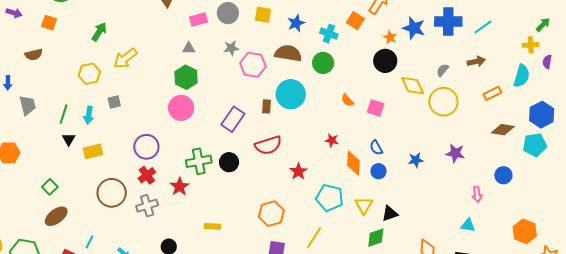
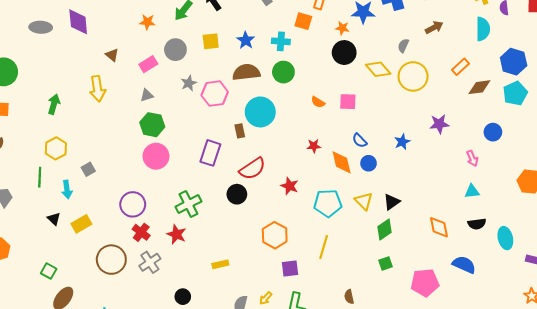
yellow arrow: (125, 58) -> (97, 89), moved, turned -45
orange rectangle: (492, 93) -> (460, 67), moved
green line: (64, 114) -> (40, 177), moved
black circle: (229, 162) -> (237, 194), moved

